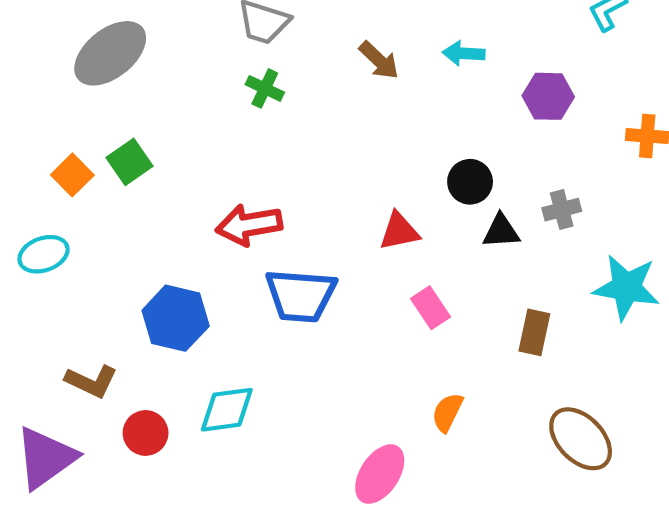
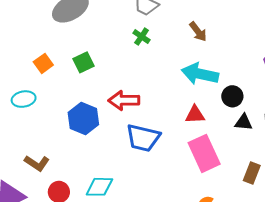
cyan arrow: (464, 53) -> (200, 74), moved, size x1.8
green square: (129, 162) -> (83, 62), moved
pink rectangle: (430, 308) -> (204, 153), size x1.8
blue hexagon: (176, 318) -> (83, 118), moved

